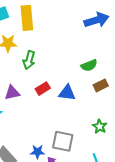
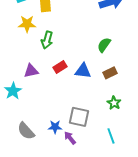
green semicircle: (89, 65) -> (104, 45), turned 147
brown rectangle: (101, 85) -> (110, 73), moved

